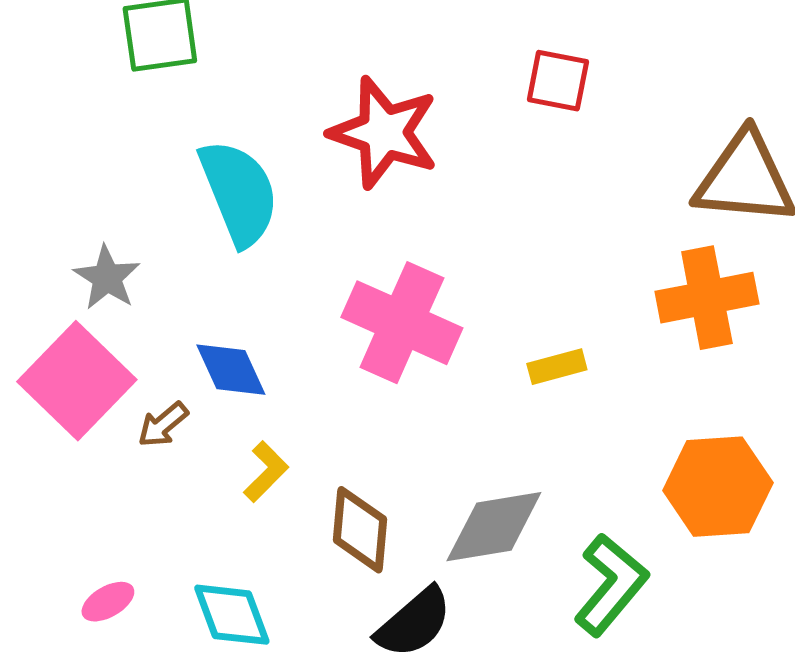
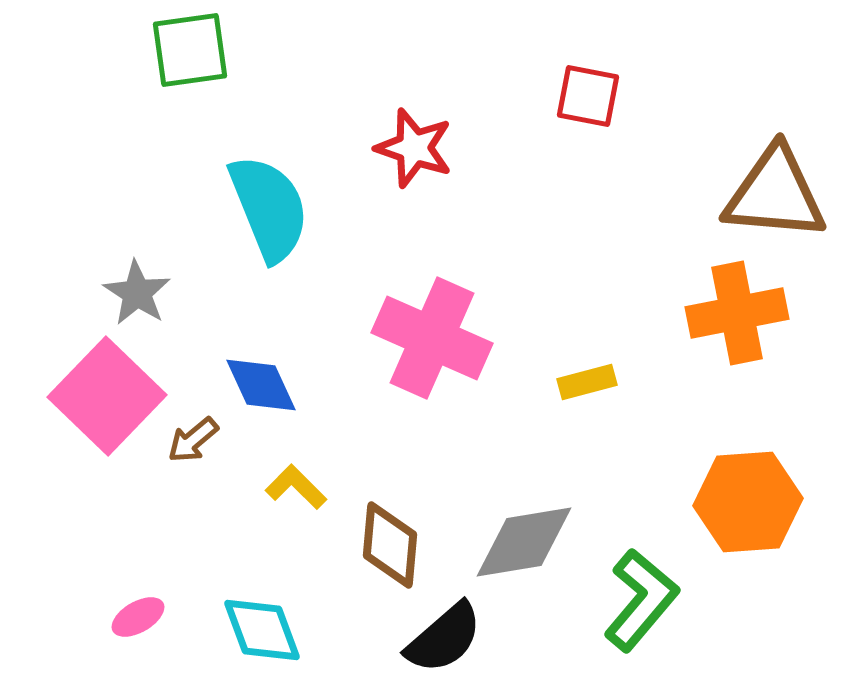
red star: (384, 133) -> (414, 148), size x0.7
yellow L-shape: (266, 472) -> (296, 487), turned -90

